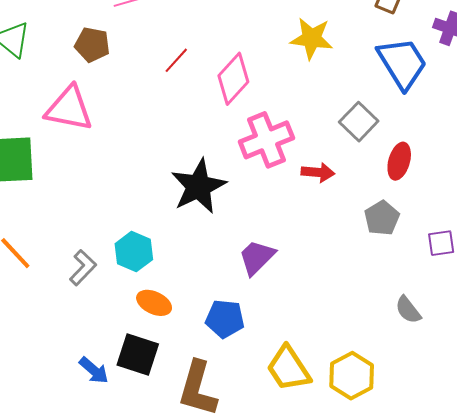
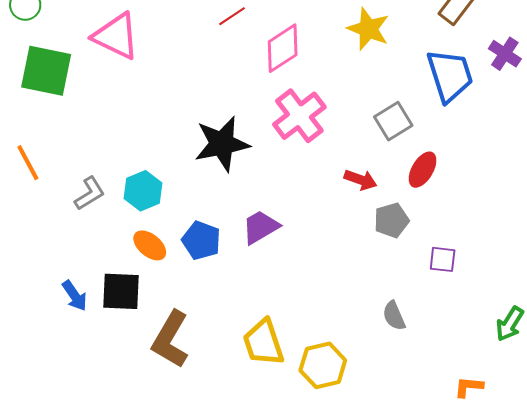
pink cross: (266, 140) -> (299, 116), turned -30
red arrow: (318, 172) -> (361, 180), moved
blue pentagon: (225, 319) -> (201, 240), moved
black square: (138, 354) -> (121, 291), turned -30

